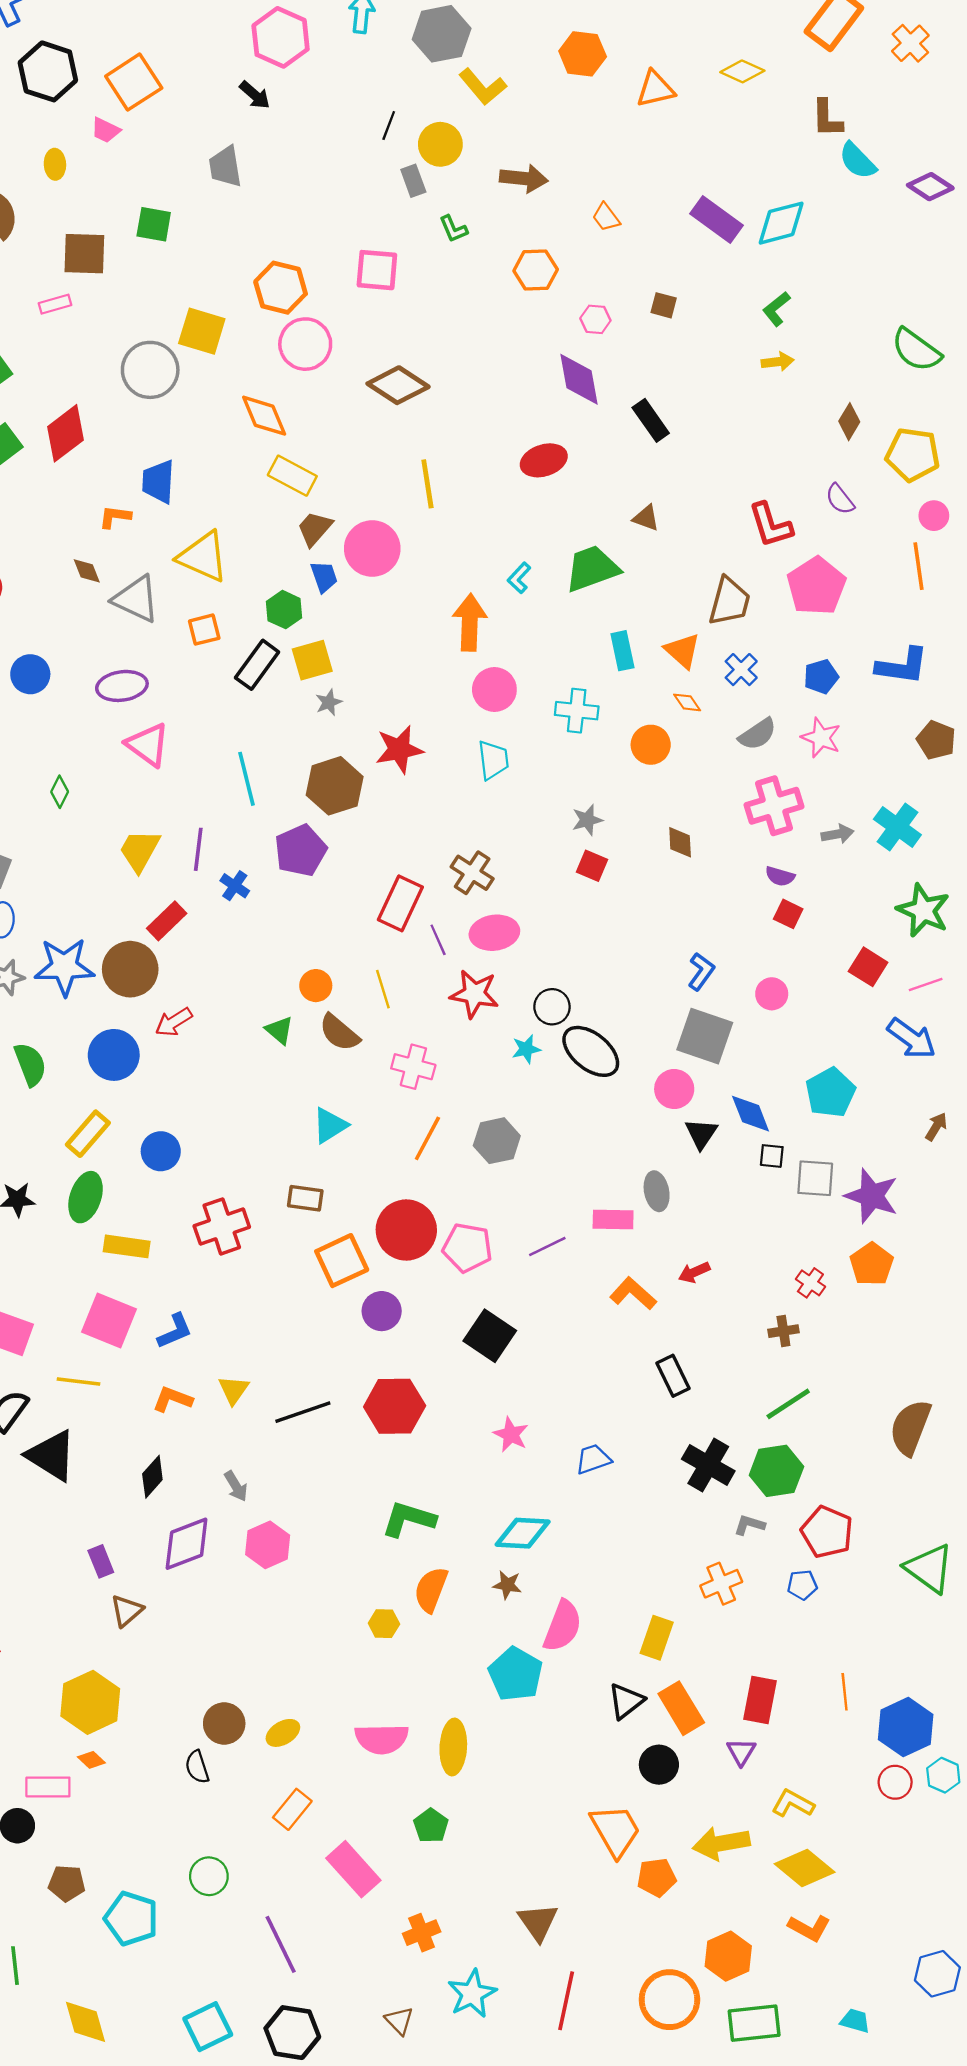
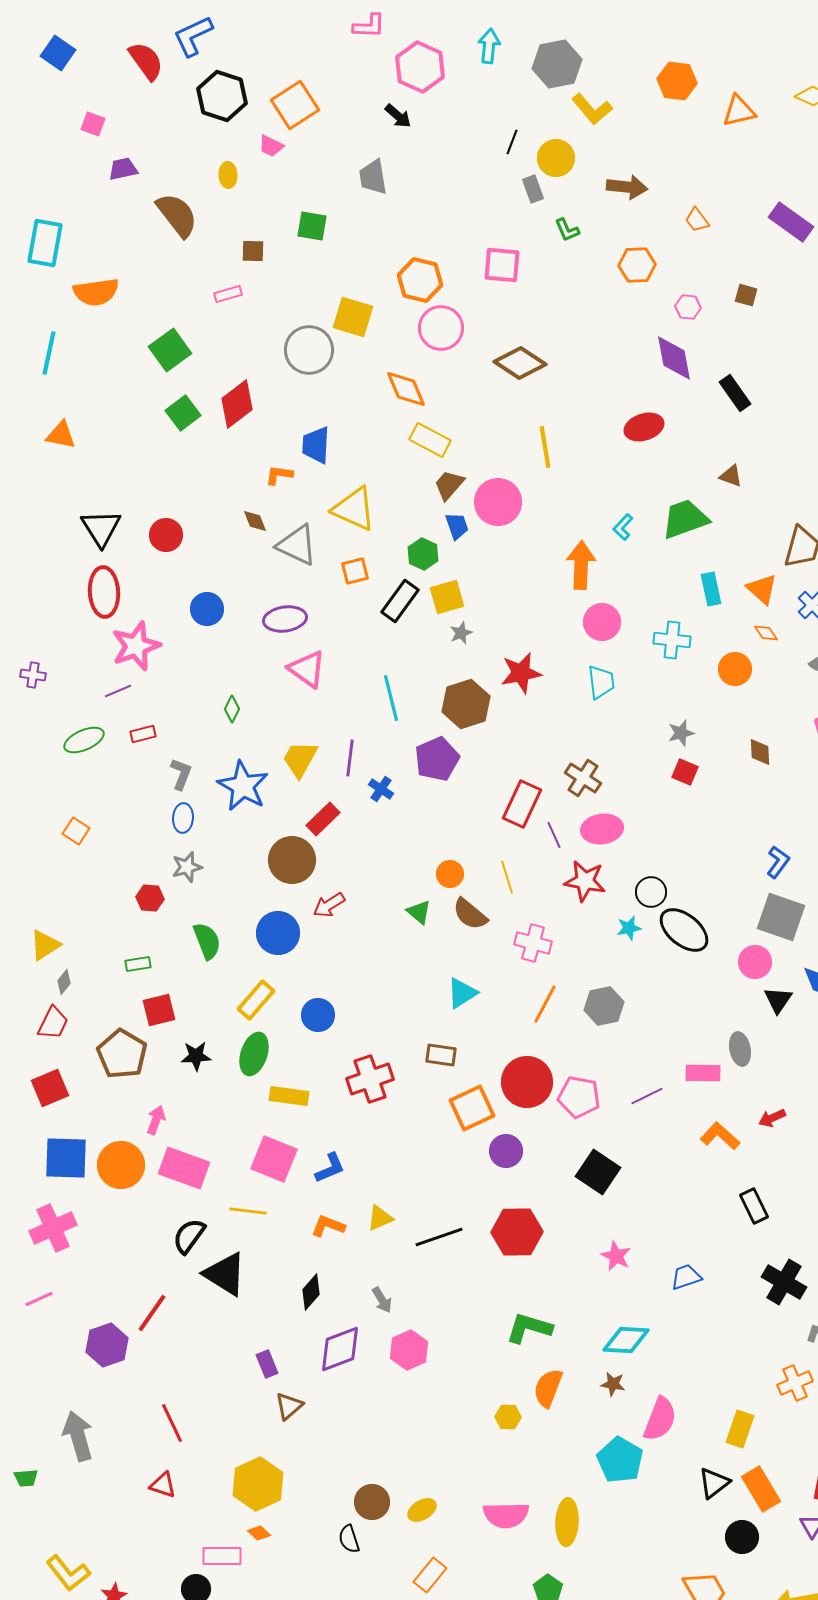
brown square: (84, 254) -> (253, 251), size x0.6
blue star: (64, 967) -> (243, 786), moved, turned 30
yellow triangle: (234, 1390) -> (380, 1218), turned 32

